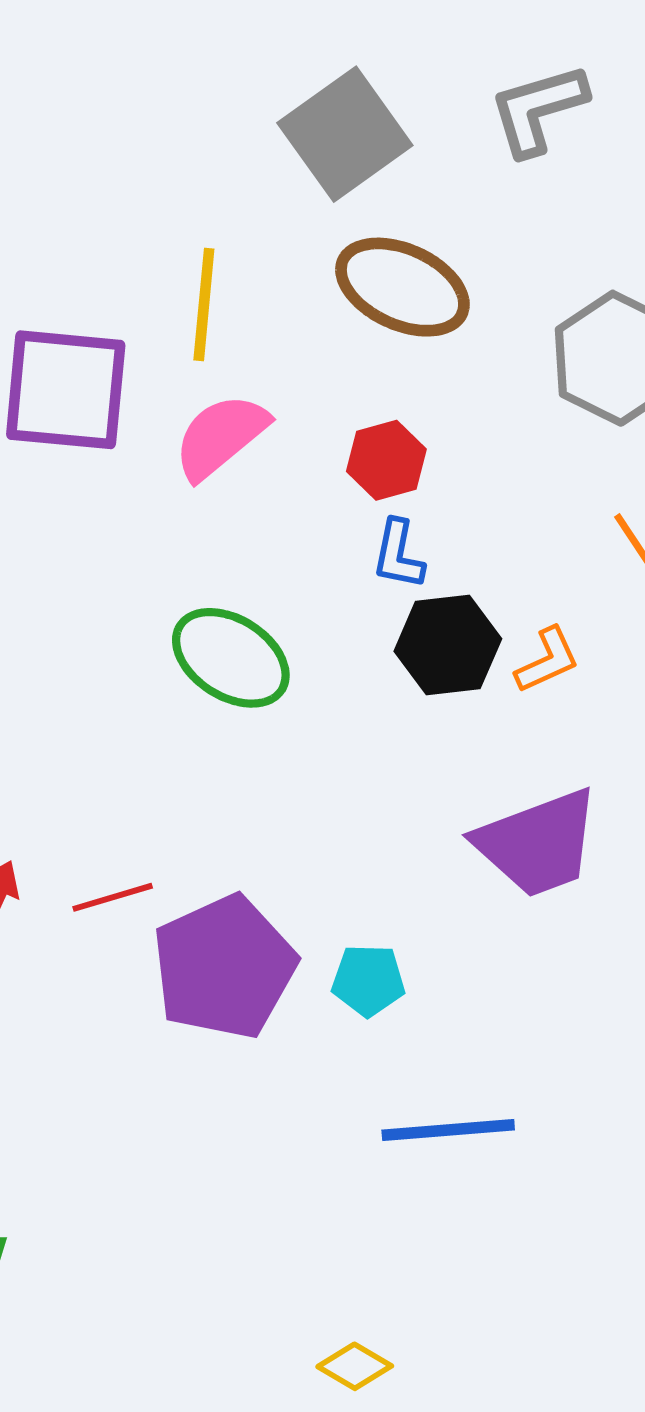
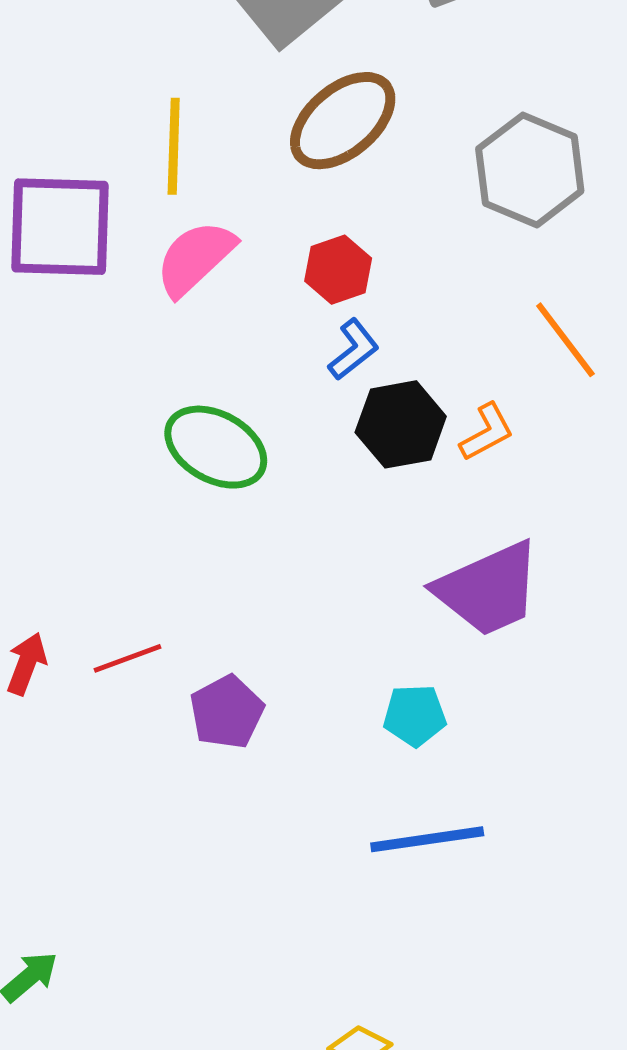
brown ellipse: (402, 287) -> (343, 121), turned -61
blue L-shape: (398, 554) -> (353, 350), turned -136
purple pentagon: (224, 967) -> (227, 712), size x0.6
cyan pentagon: (368, 980) -> (415, 715), moved

